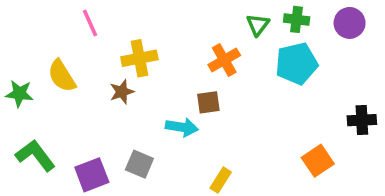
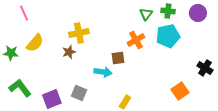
pink line: (90, 23) -> (24, 13), moved
orange cross: (224, 60) -> (136, 40), moved
yellow semicircle: (62, 76) -> (35, 43), turned -108
black cross: (362, 120) -> (205, 68), turned 35

